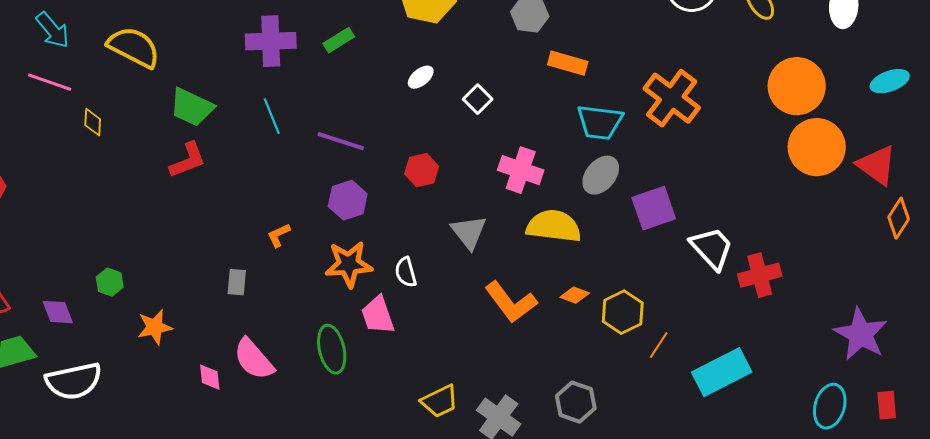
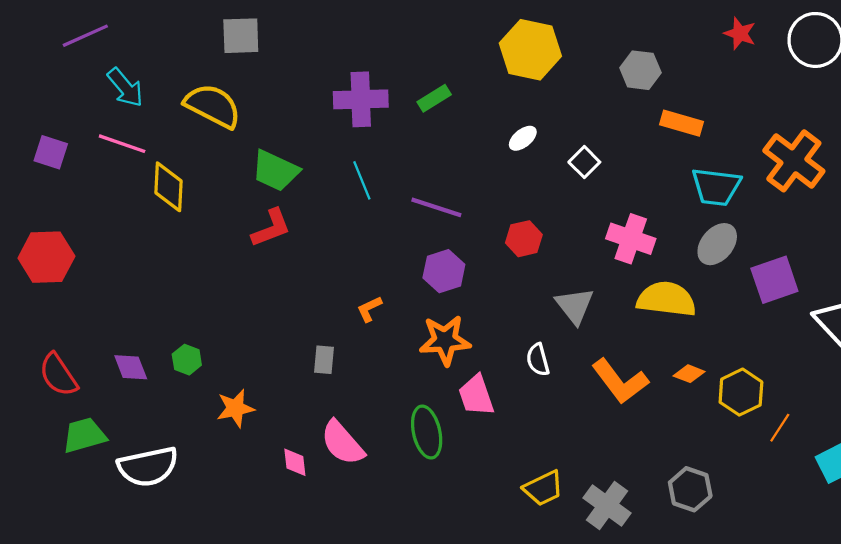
yellow diamond: (93, 122) -> (168, 187), size x1.6
white semicircle: (406, 272) -> (538, 360), moved
purple diamond: (58, 312) -> (131, 367), moved

